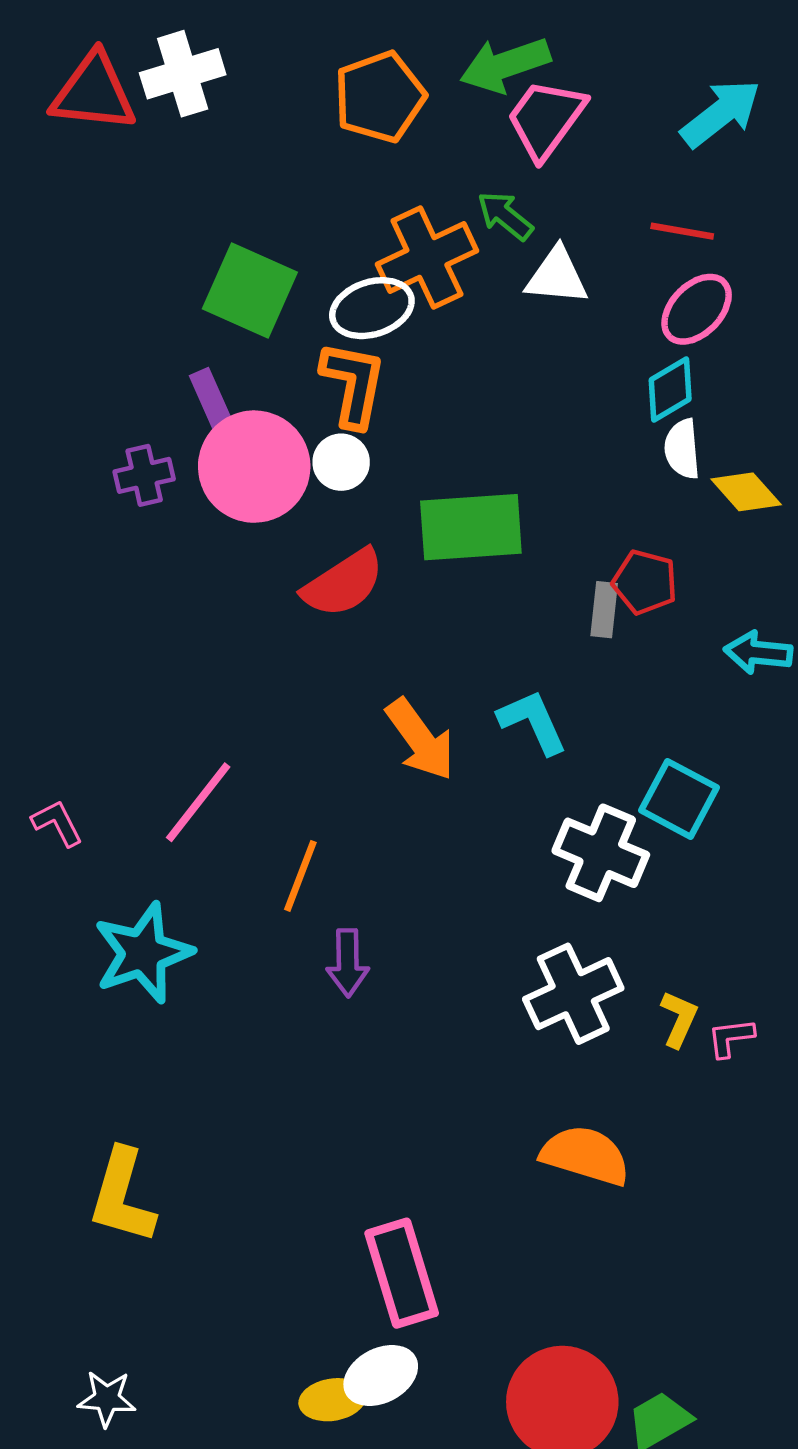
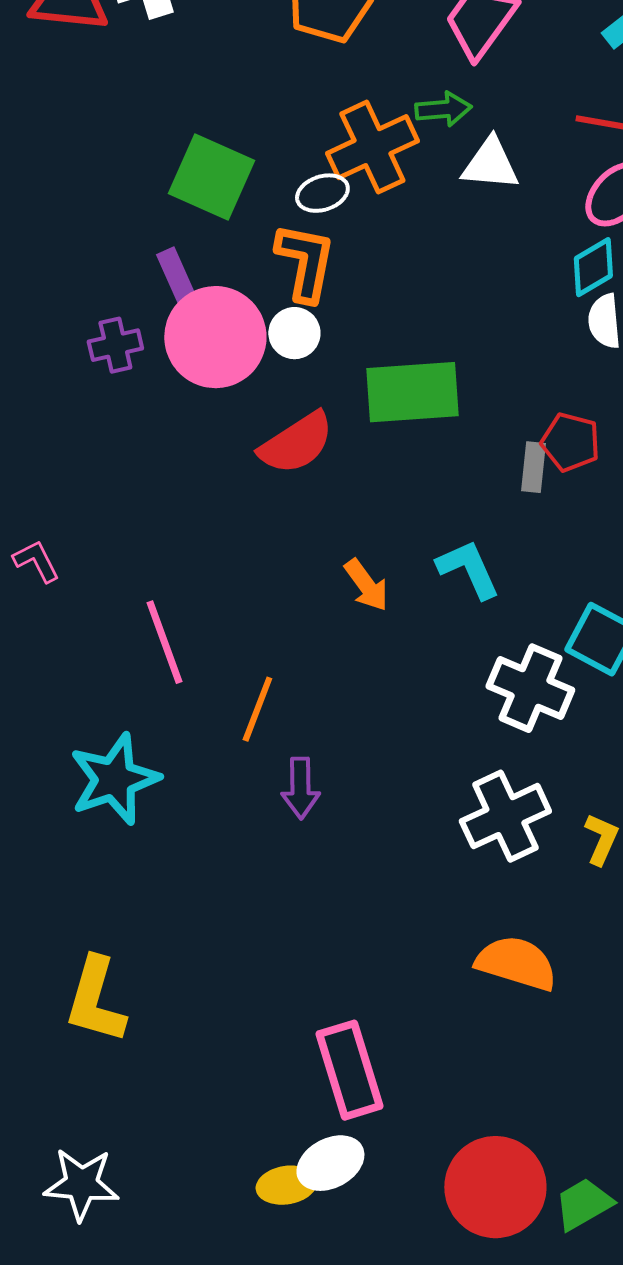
green arrow: (505, 216) -> (443, 109), turned 136
white ellipse: (372, 308) -> (322, 193), size x0.7
orange arrow: (420, 739) -> (366, 585), size x0.7
pink line: (198, 802) -> (164, 642), turned -58
pink L-shape: (57, 823) -> (36, 561), moved
white star: (107, 1399) -> (81, 1184), size x1.4

